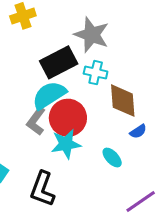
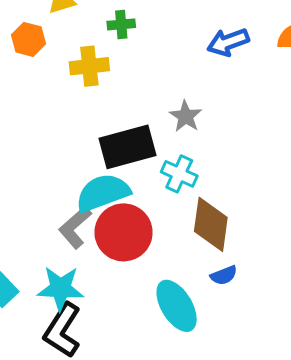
gray star: (92, 35) -> (186, 116), size x0.6
cyan star: (66, 144) -> (60, 288), moved
cyan ellipse: (112, 158) -> (177, 306), size x1.6

